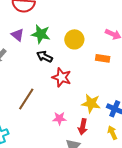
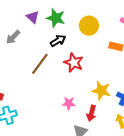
black arrow: (45, 57) -> (58, 41), turned 119
brown line: (26, 99) -> (40, 64), moved

